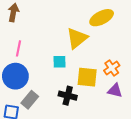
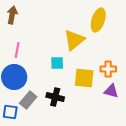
yellow ellipse: (102, 18) -> (98, 20), turned -45
orange cross: (112, 68) -> (108, 69), turned 35
black cross: (68, 96) -> (55, 97), moved

